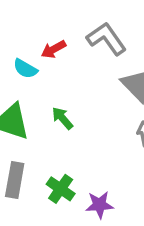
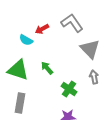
green cross: (61, 189) -> (69, 89), moved

